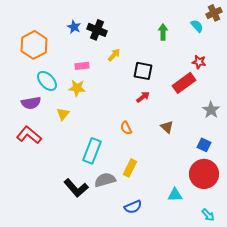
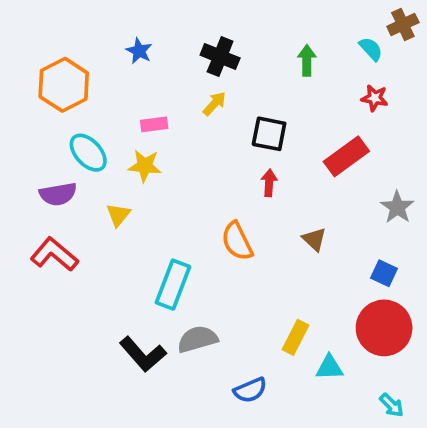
black cross: (97, 30) -> (220, 57), moved
red star: (199, 62) -> (375, 98), moved
red arrow: (143, 97) -> (269, 183), turned -48
orange semicircle: (126, 128) -> (237, 241), size x1.5
yellow rectangle: (130, 168) -> (295, 337), moved

